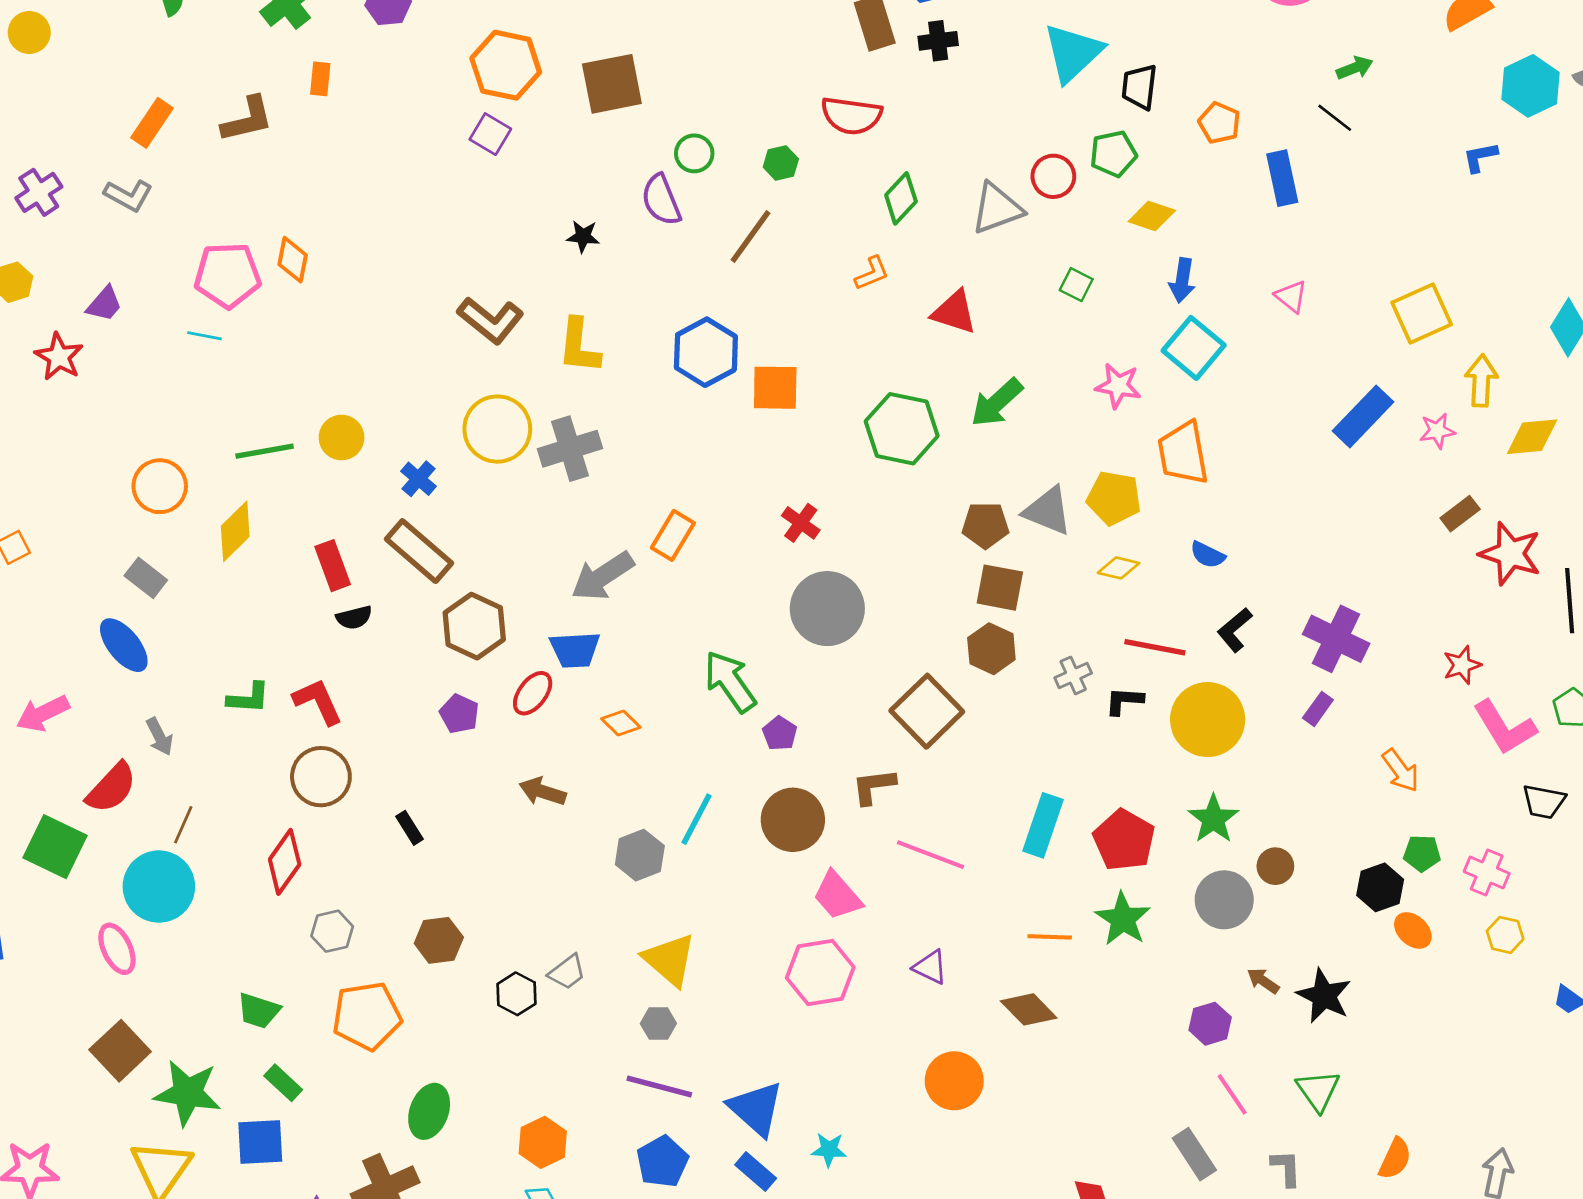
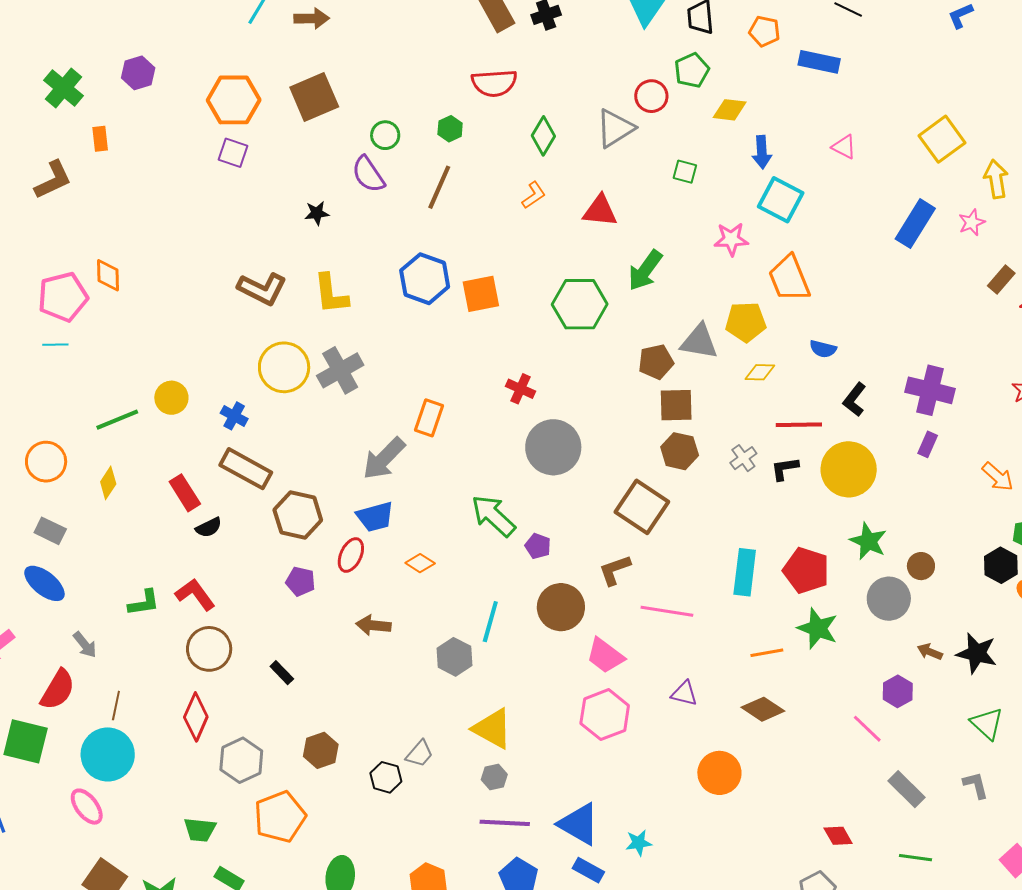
blue rectangle: (1282, 178) -> (819, 62), turned -54
yellow diamond: (235, 531) -> (108, 483), size x0.7
gray hexagon: (332, 931) -> (241, 760), size x1.4
pink line: (1232, 1094) -> (867, 729), moved

